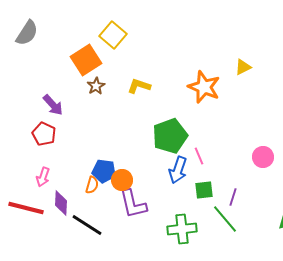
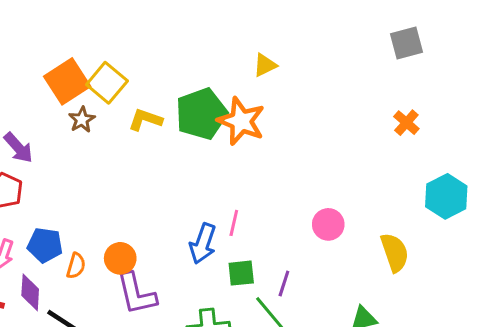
yellow square: (113, 35) -> (107, 83), moved
yellow triangle: (243, 67) -> (265, 65), moved
green pentagon: (170, 136) -> (201, 114), moved
pink line: (199, 156) -> (234, 223), turned 36
blue pentagon: (104, 171) -> (45, 245), moved

